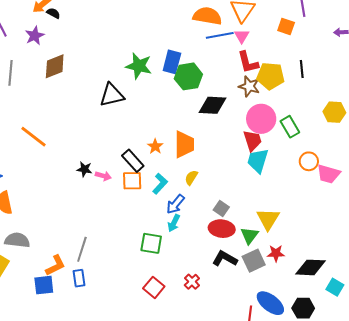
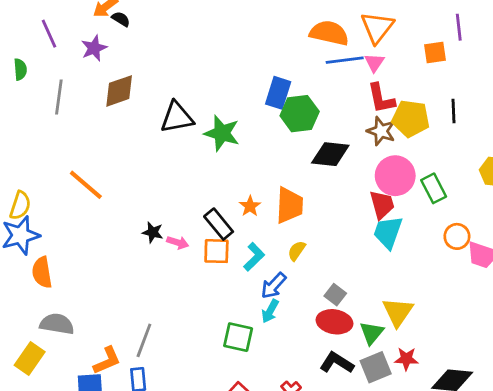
orange square: (286, 27) -> (435, 52), turned -30
green star: (139, 66) -> (222, 133), moved
black triangle: (112, 95) -> (177, 117), moved

